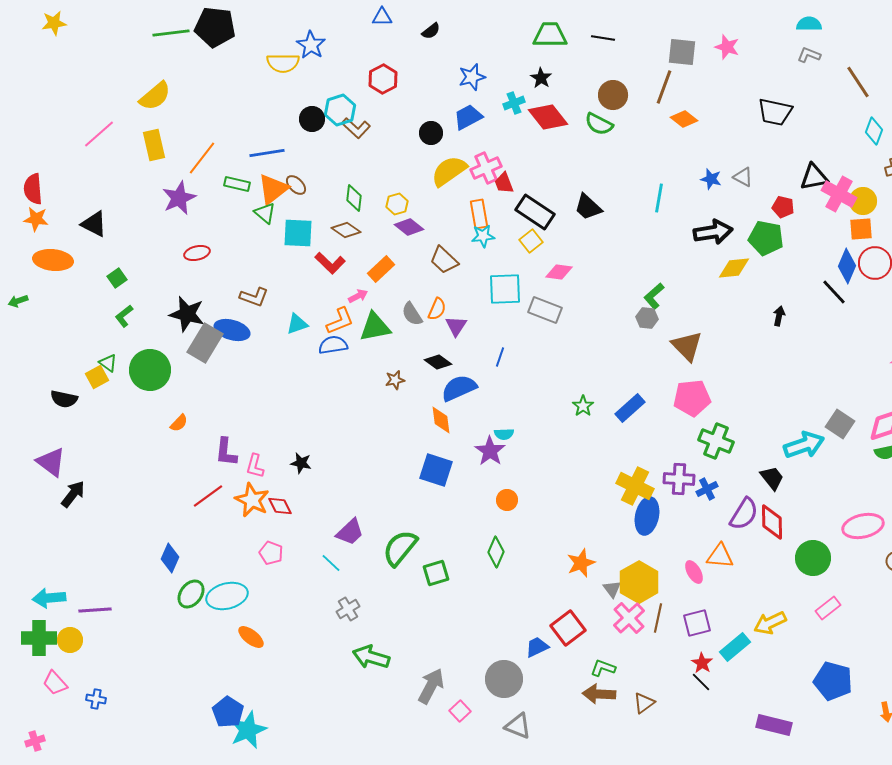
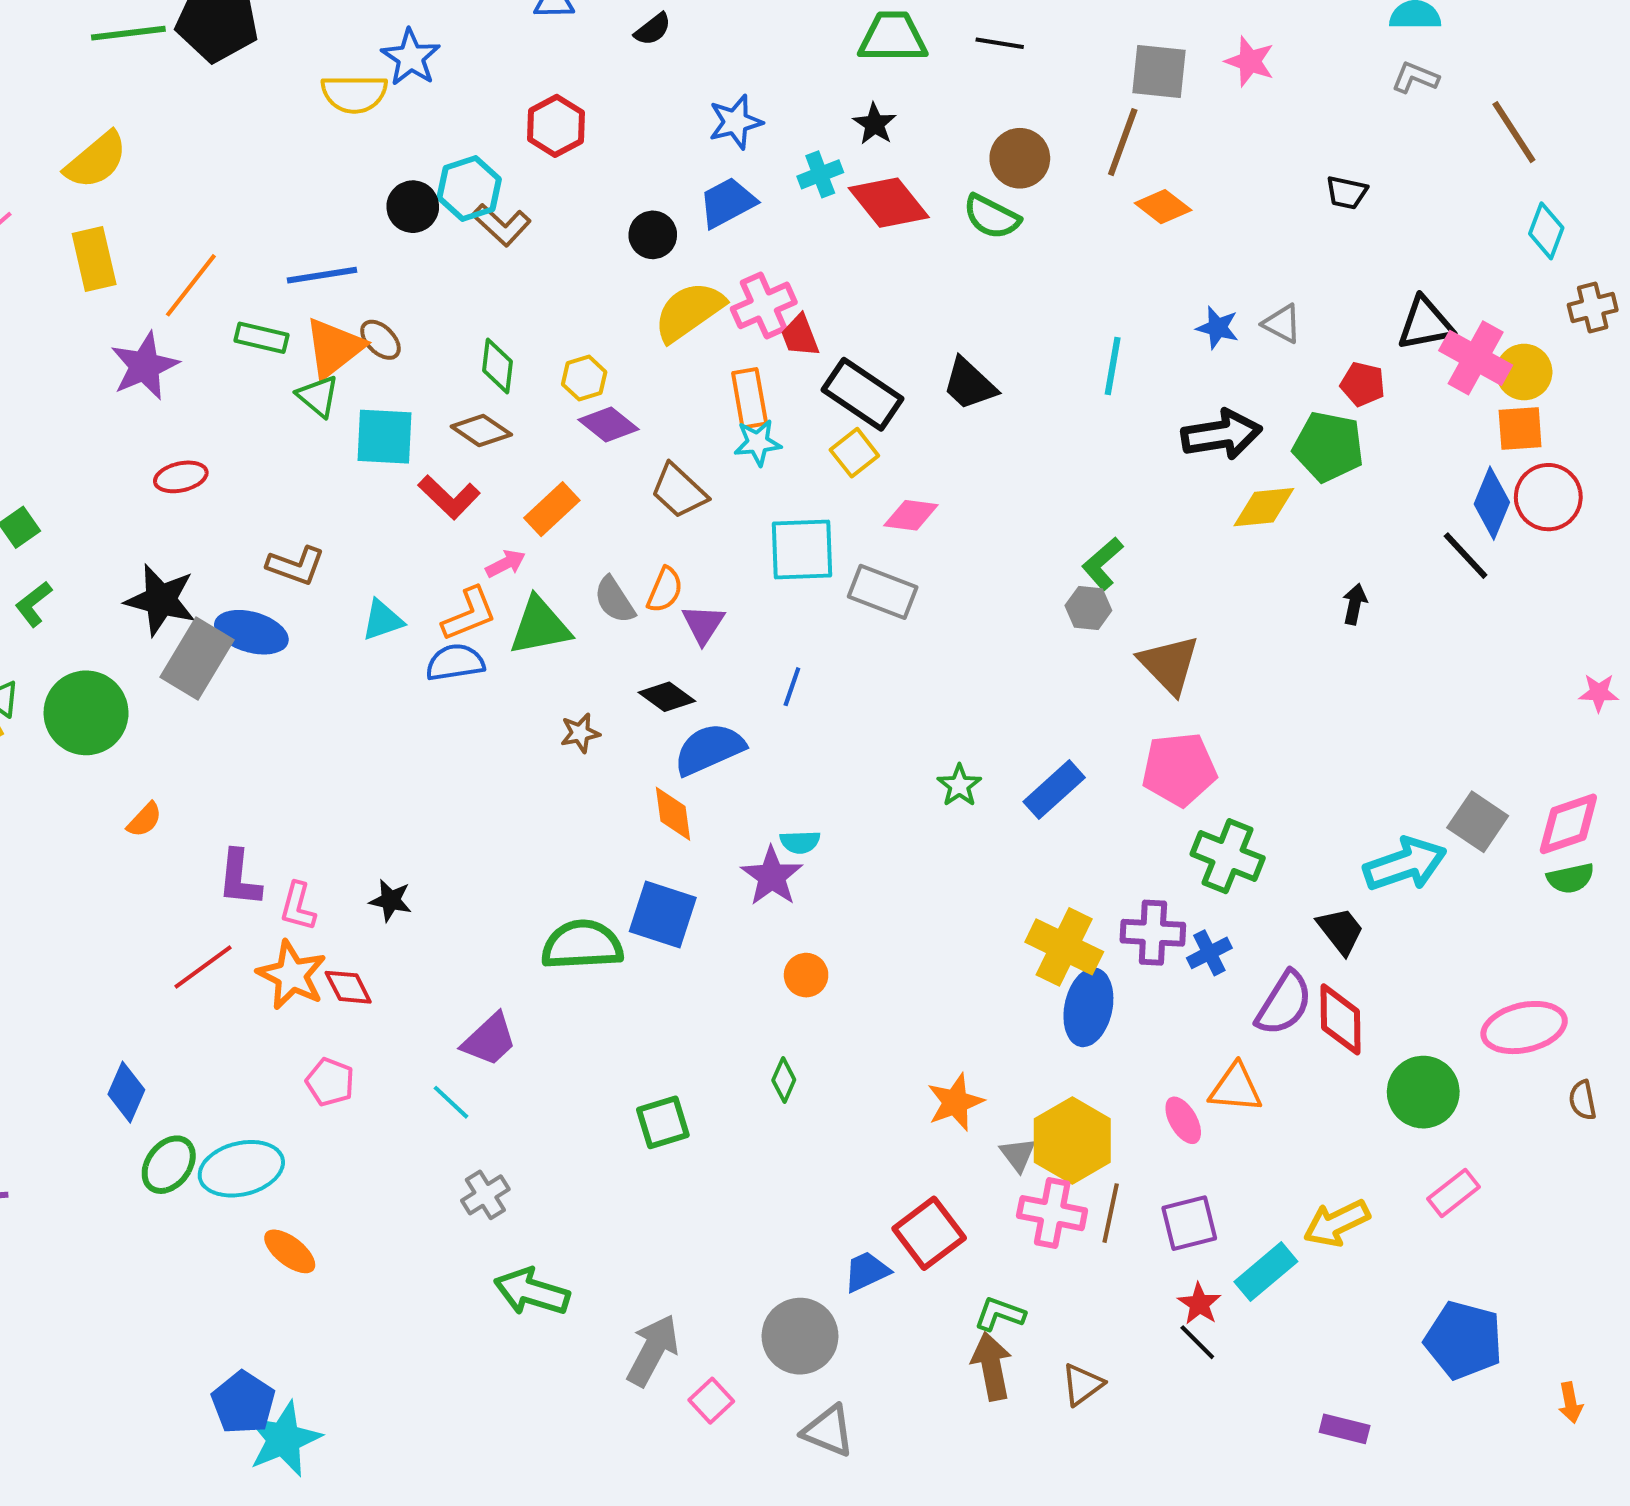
black trapezoid: (775, 112) -> (1347, 193), size x0.6
green semicircle: (400, 548) -> (582, 945), moved, turned 48
green diamond: (496, 552) -> (784, 1080), size x0.7
pink cross: (629, 618) -> (1052, 1213), turned -36
brown arrow: (599, 694) -> (992, 1366), turned 76
purple rectangle: (774, 725) -> (1345, 1429), size x0.7

